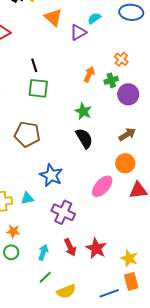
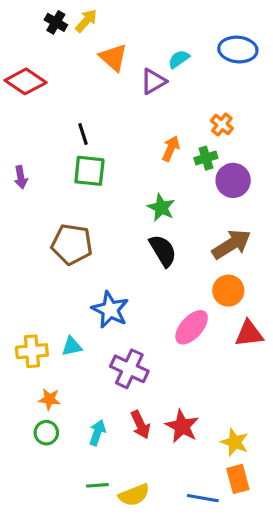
brown arrow: (127, 134) -> (231, 244), size x1.4
green line: (45, 277) -> (97, 485), moved, turned 40
blue line: (109, 293) -> (203, 498), turned 30

